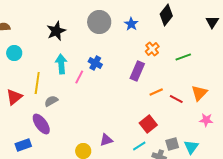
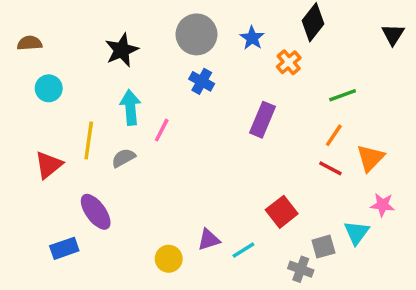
orange cross: (152, 49) -> (289, 62), moved
blue cross: (95, 63) -> (202, 81), moved
orange line: (156, 92) -> (334, 135), moved, turned -32
gray semicircle: (51, 101) -> (123, 158), moved
cyan line: (139, 146) -> (243, 250), moved
cyan triangle: (191, 147) -> (356, 233), moved

